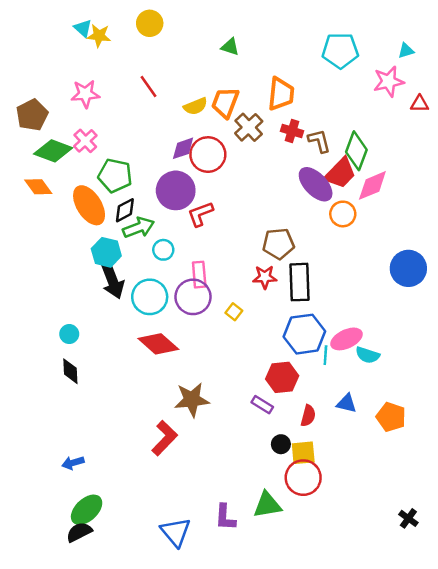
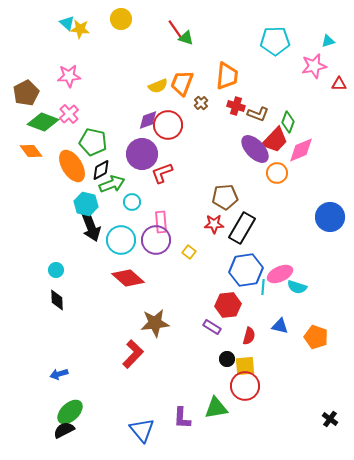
red line: (148, 86) -> (175, 29), moved
brown cross: (249, 127) -> (201, 103), size x0.6
brown L-shape: (319, 141) -> (258, 114), turned 125
green diamond: (356, 151) -> (288, 122), size x0.7
black rectangle: (299, 282) -> (242, 228), turned 32

